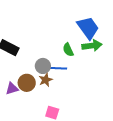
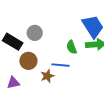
gray circle: (43, 66) -> (35, 33), moved
brown circle: (27, 83) -> (28, 61), moved

